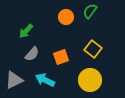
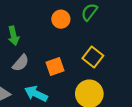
green arrow: (26, 31) -> (14, 36), turned -56

